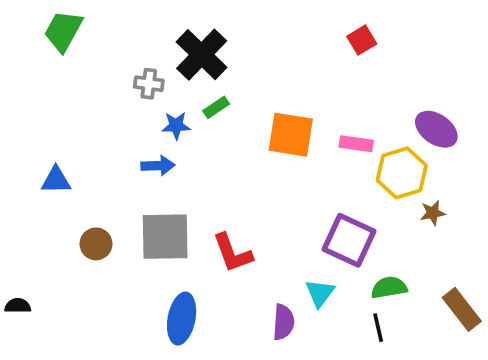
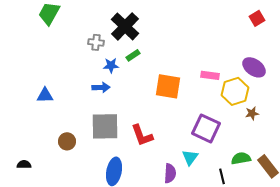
red square: (362, 40) -> (257, 18), moved
orange square: (291, 135) -> (168, 86), moved
brown circle: (96, 244) -> (67, 141), moved
green semicircle: (389, 288) -> (241, 158), moved

